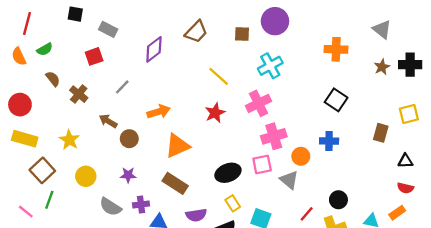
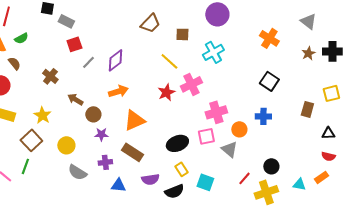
gray rectangle: (108, 29) -> (66, 21), moved
brown square: (242, 34) -> (182, 34), moved
purple diamond: (154, 49) -> (115, 60), moved
orange cross: (336, 49) -> (269, 38), turned 30
red square: (94, 56) -> (74, 44), moved
brown semicircle: (53, 79) -> (14, 63), moved
gray line: (122, 87) -> (88, 62), moved
pink cross: (259, 103) -> (191, 84), moved
brown square: (42, 170) -> (31, 140), moved
purple star: (128, 175) -> (101, 134), moved
yellow circle: (86, 176) -> (66, 145), moved
purple cross: (141, 204) -> (105, 162), moved

